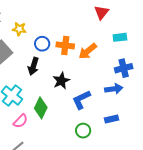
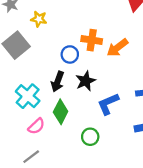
blue circle: (42, 44) -> (70, 54), moved
black arrow: (33, 66) -> (58, 82), moved
green circle: (83, 131) -> (90, 137), moved

